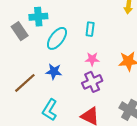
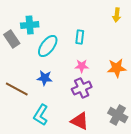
brown line: (25, 83) -> (17, 89), turned 70

